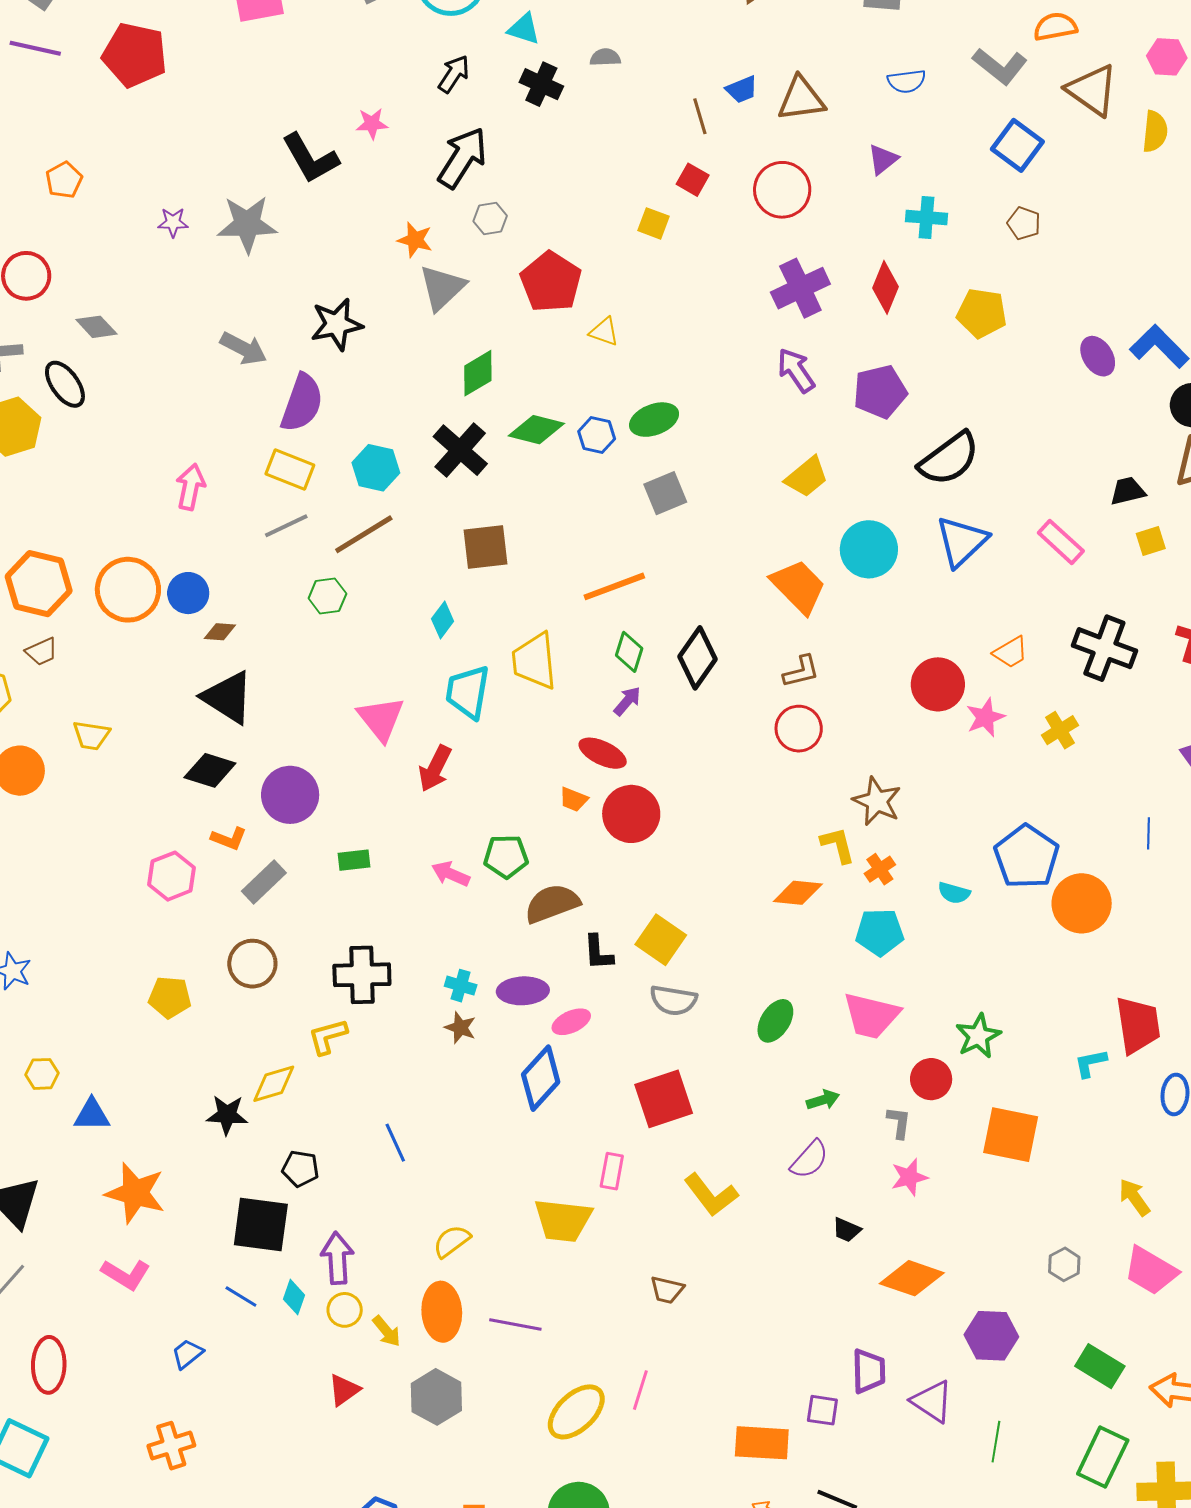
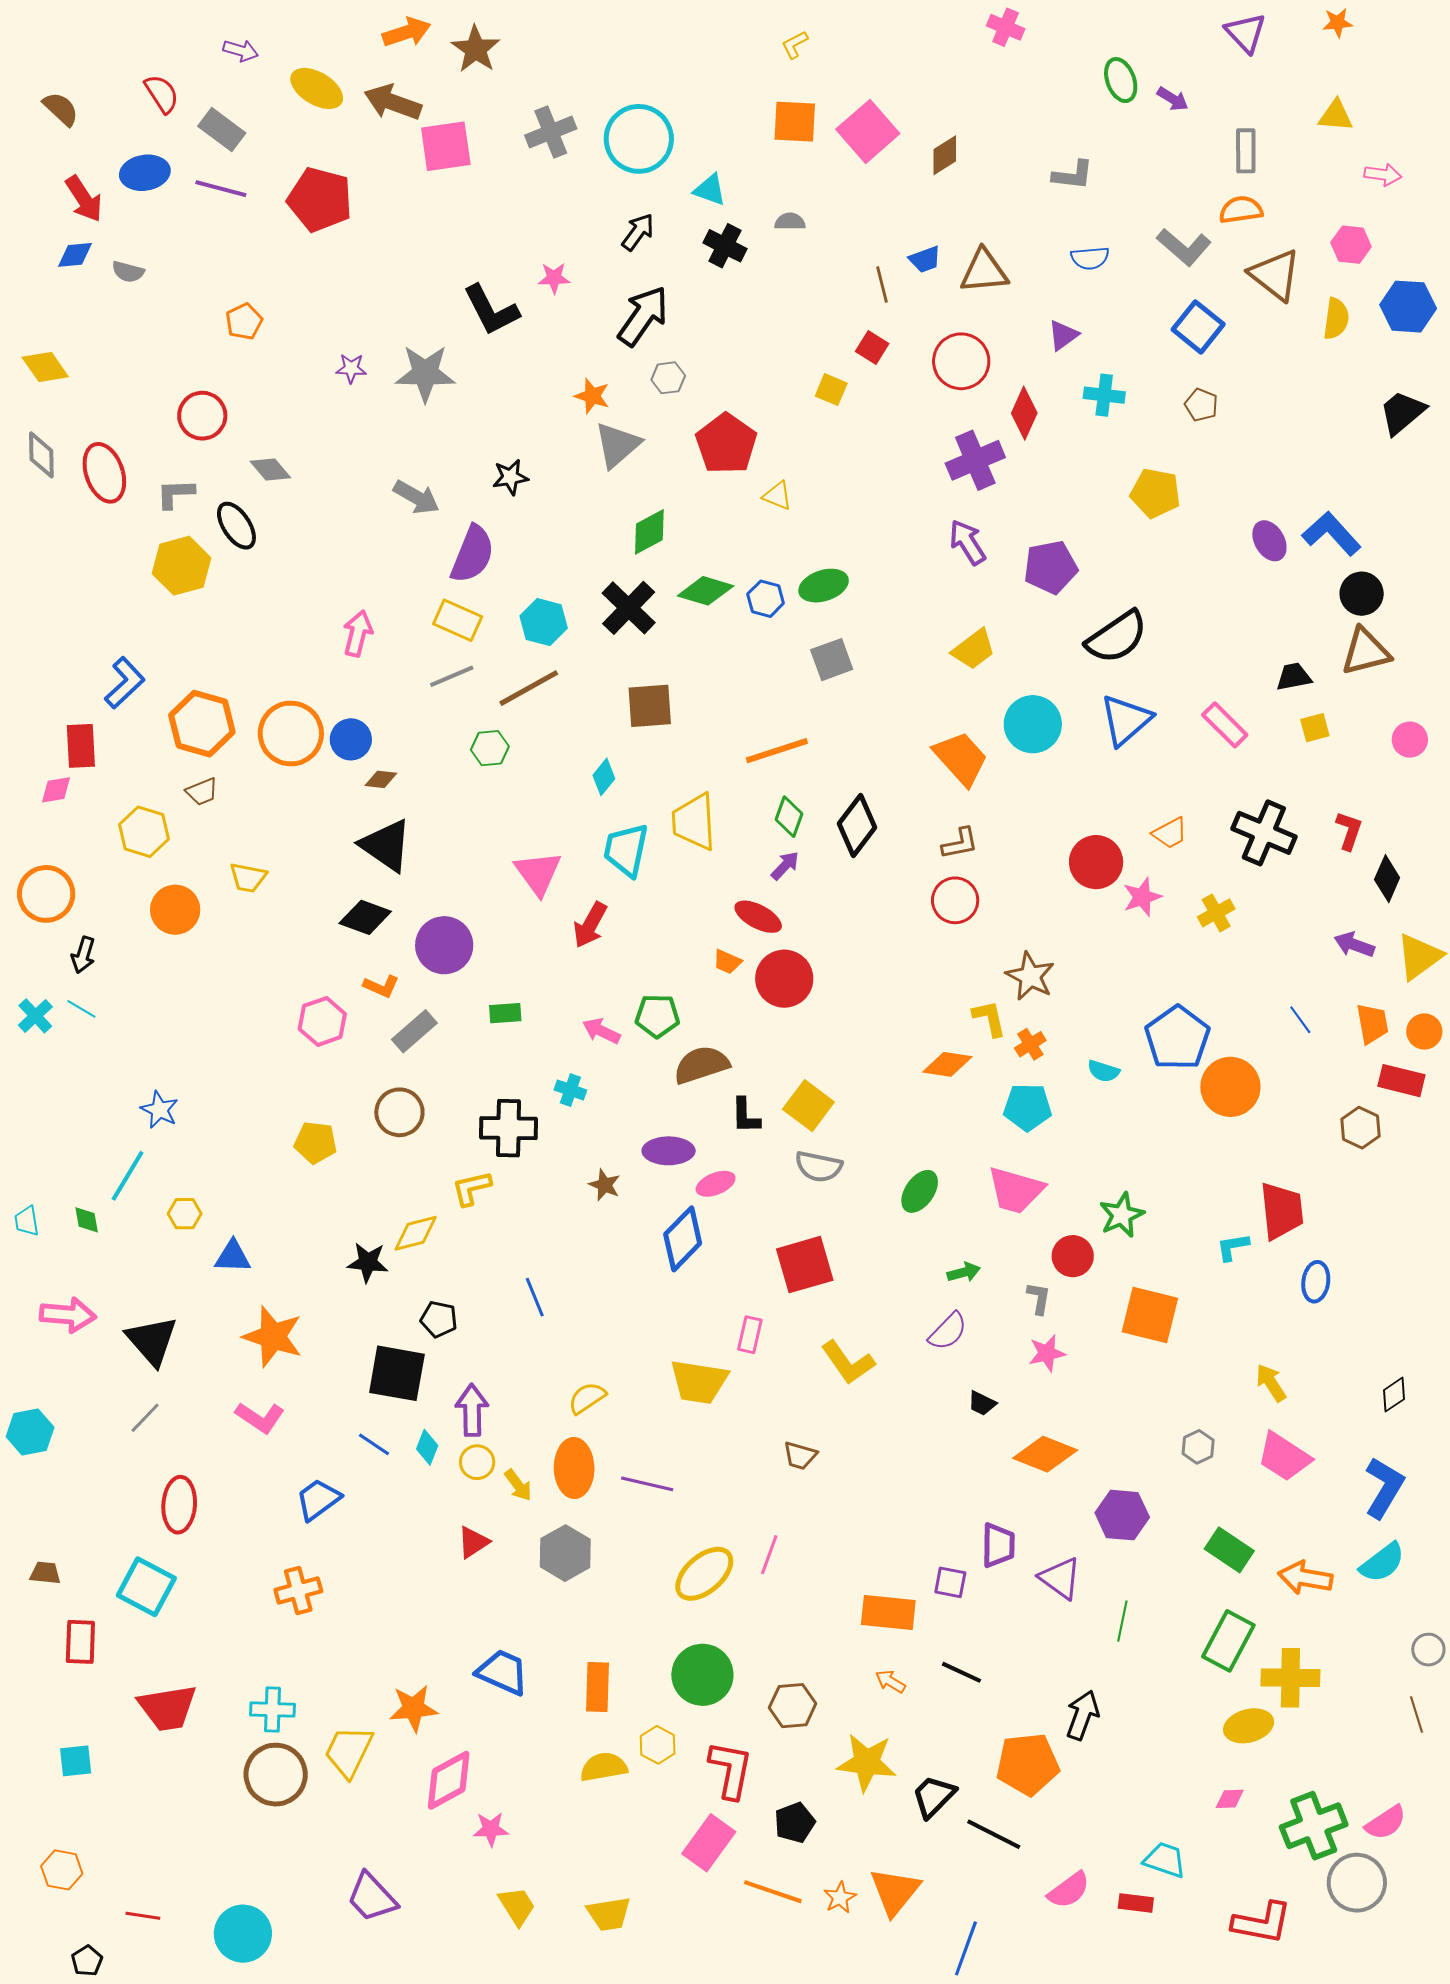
red diamond: (886, 287) -> (1024, 413), moved
black star: (337, 324) -> (510, 477), size x0.7
blue line: (1149, 833) -> (1300, 1020), turned -40
cyan cross: (461, 986) -> (570, 1090), moved
blue trapezoid: (187, 1354) -> (318, 1499), size x1.4

